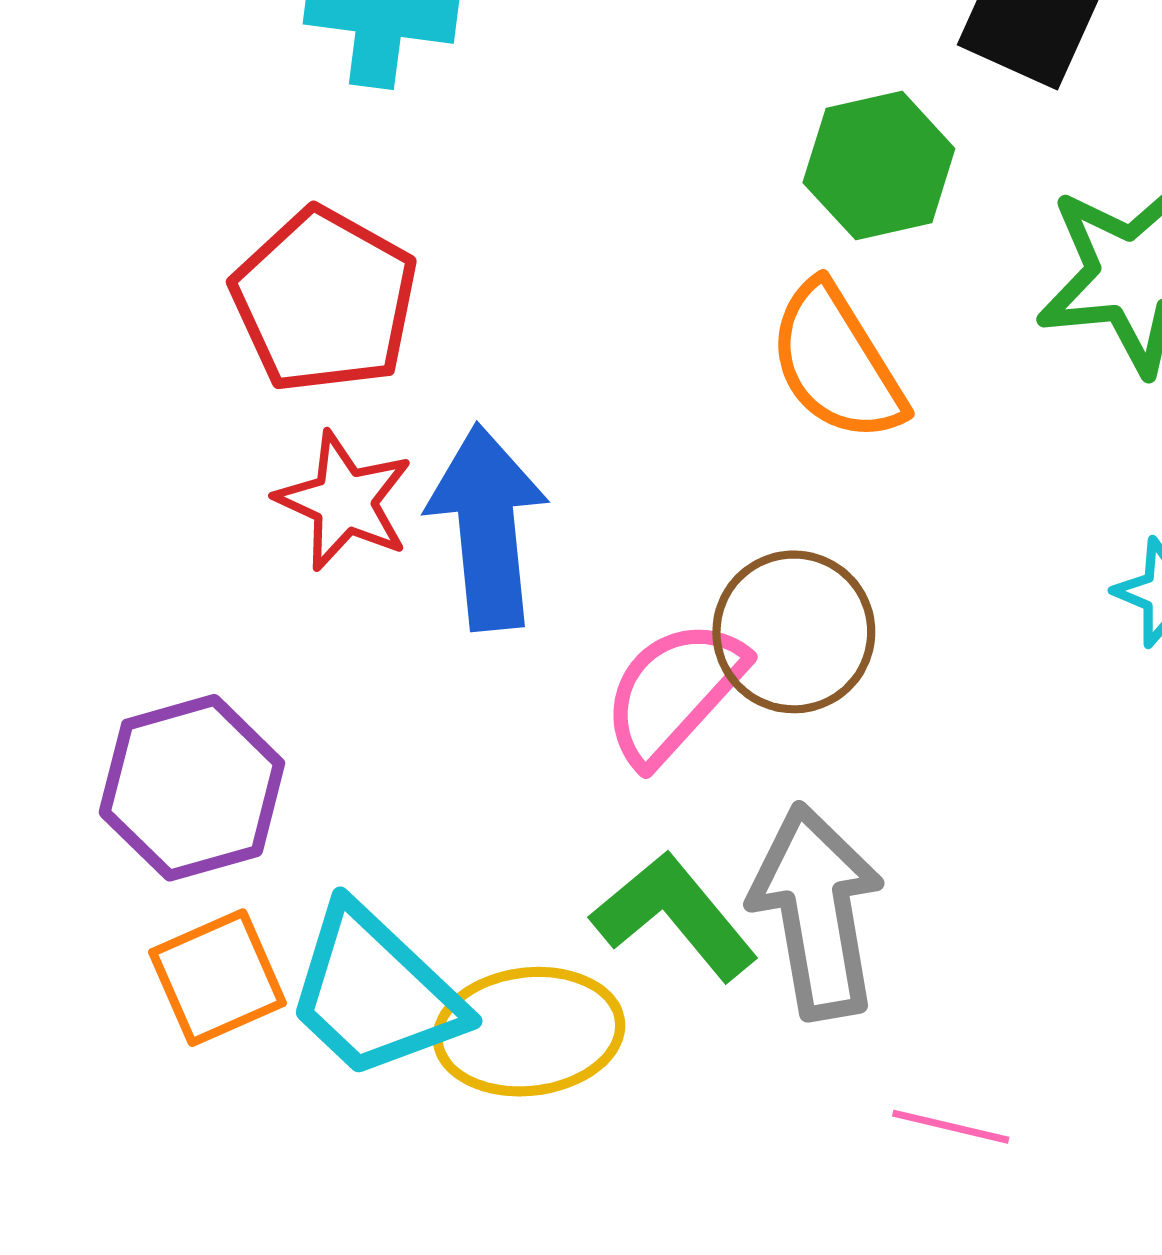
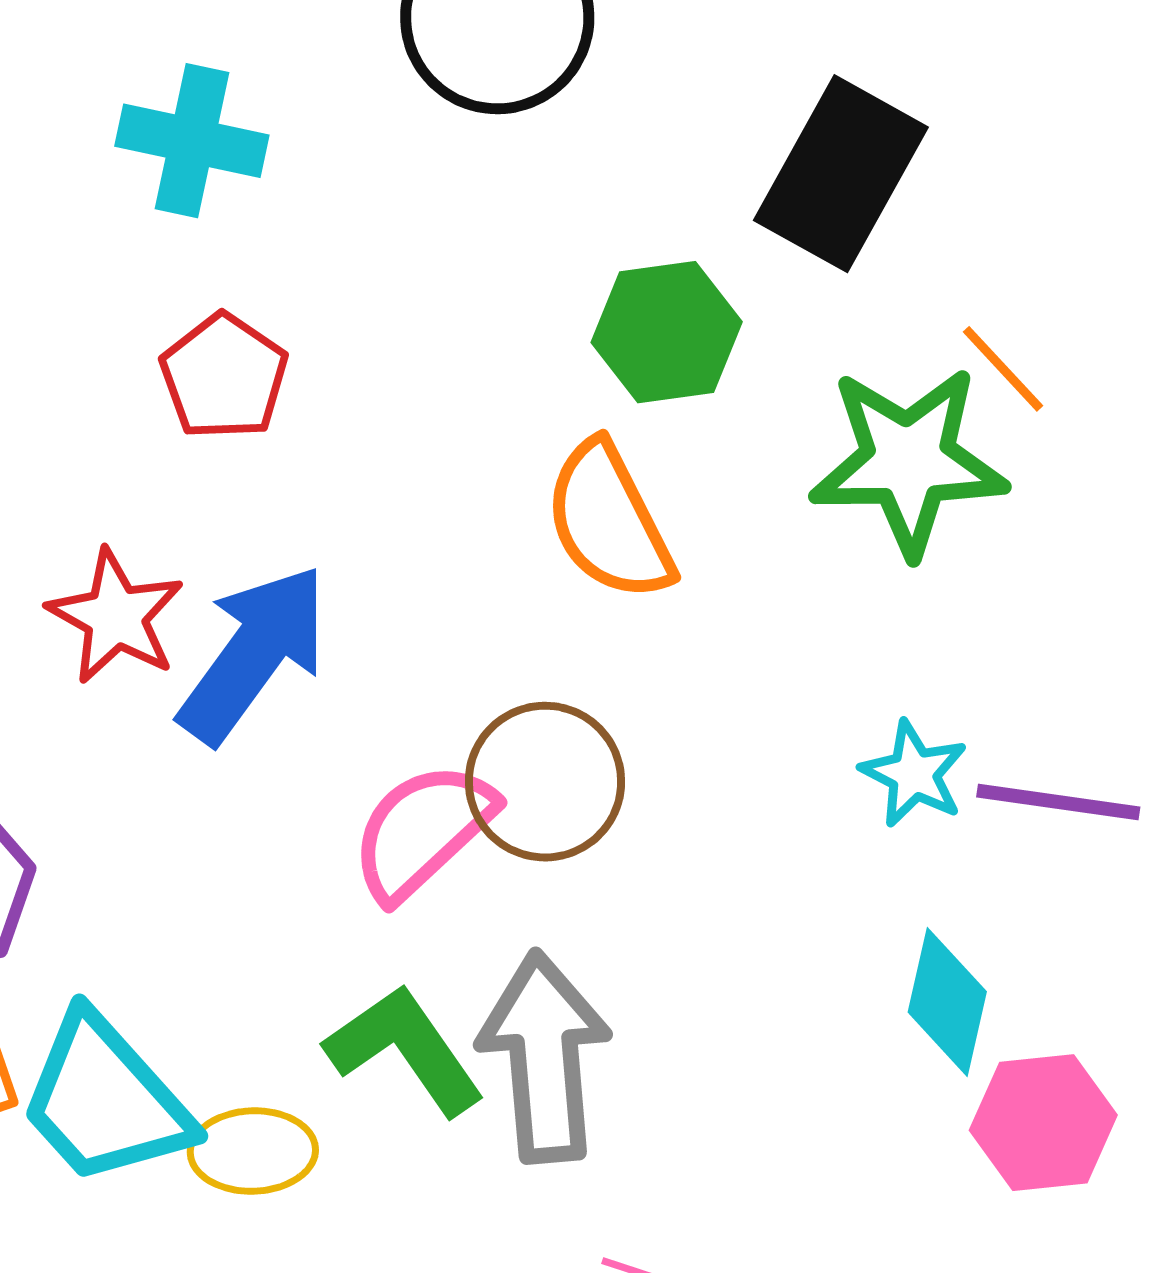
red pentagon: (325, 301) -> (224, 377), moved, size x0.7
blue arrow: (487, 527) -> (254, 654), turned 37
yellow ellipse: (529, 1032) -> (253, 1151), size x0.7

